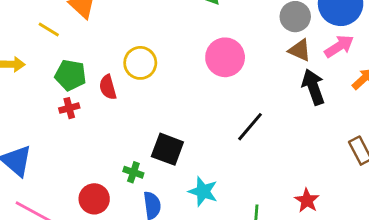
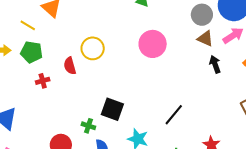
green pentagon: (71, 75) -> (31, 52), moved
black arrow: (313, 87) -> (215, 64), size x0.7
black line: (250, 127) -> (174, 115), moved

